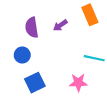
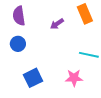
purple semicircle: (32, 28) -> (19, 16), moved
blue circle: (22, 55) -> (18, 44), moved

